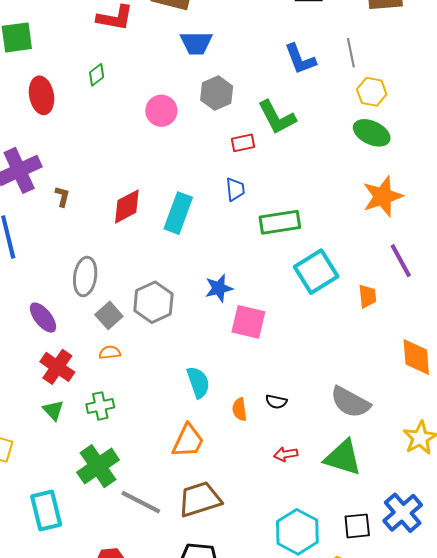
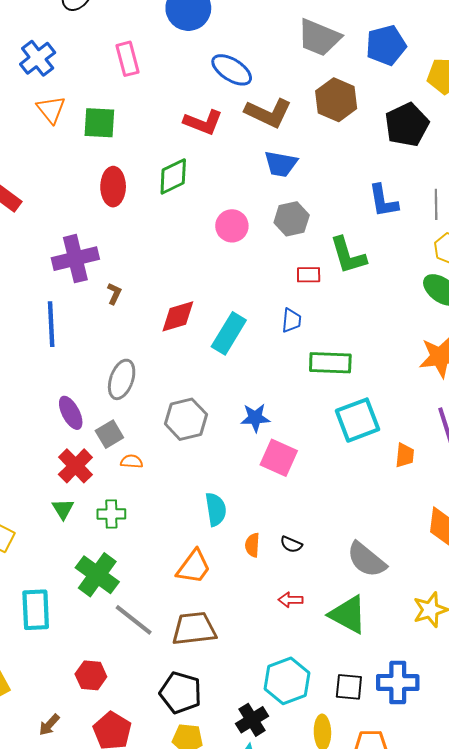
green diamond: (97, 75) -> (173, 176), size x1.6
gray square: (109, 315) -> (109, 434), moved
green cross: (98, 466) -> (97, 575), turned -30
blue cross: (403, 513) -> (398, 682), turned 30

